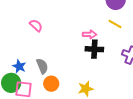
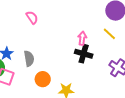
pink arrow: (90, 34) -> (82, 38), turned -96
orange circle: (51, 84) -> (43, 79), moved

